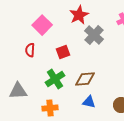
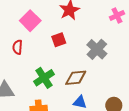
gray cross: (94, 35) -> (97, 49), moved
red square: (63, 52) -> (59, 40), moved

